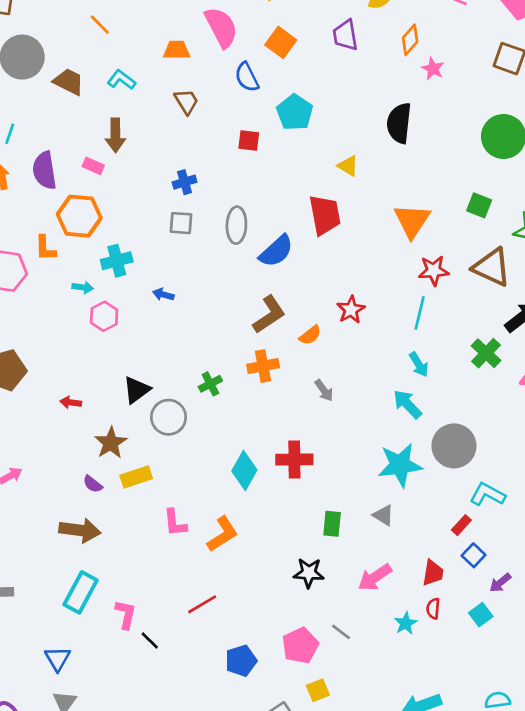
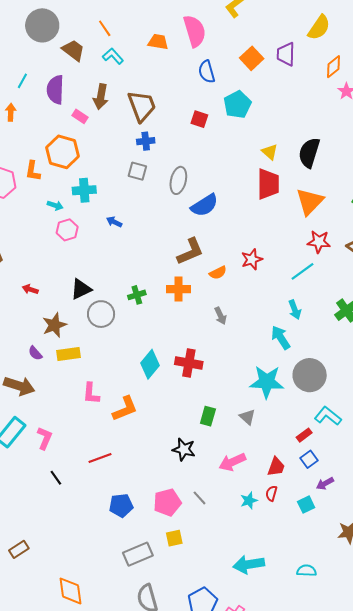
orange line: (100, 25) -> (105, 28), moved
orange square: (281, 42) -> (252, 58), moved
brown trapezoid: (186, 102) -> (142, 106), moved, size x1.6
black semicircle: (399, 123) -> (309, 153), moved
purple semicircle: (44, 170) -> (55, 90), moved
red trapezoid: (325, 215) -> (268, 184), moved
cyan line: (420, 313) -> (302, 271), turned 30
pink L-shape: (126, 614) -> (45, 438), moved

